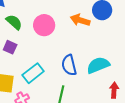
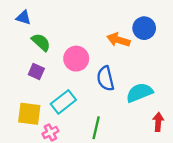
pink circle: (44, 25) -> (76, 59), moved
blue semicircle: (69, 65) -> (105, 79), moved

